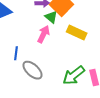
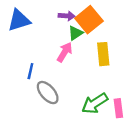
green triangle: (51, 17) -> (76, 33), turned 40
yellow rectangle: (77, 33) -> (103, 54), turned 54

